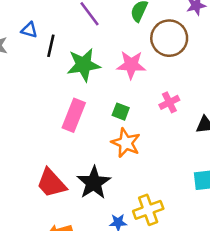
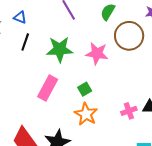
black line: (51, 46) -> (25, 42), moved
pink cross: (169, 102) -> (129, 111), moved
green square: (121, 112) -> (85, 89), turned 32

